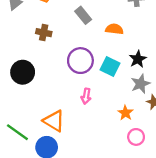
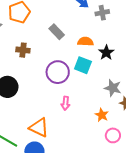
black star: (138, 59) -> (106, 53), moved
cyan square: (110, 67) -> (83, 65), moved
gray star: (140, 84) -> (113, 88), turned -30

